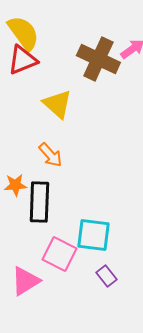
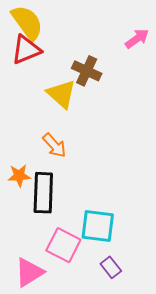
brown cross: (98, 59) -> (87, 71), moved, size x0.7

